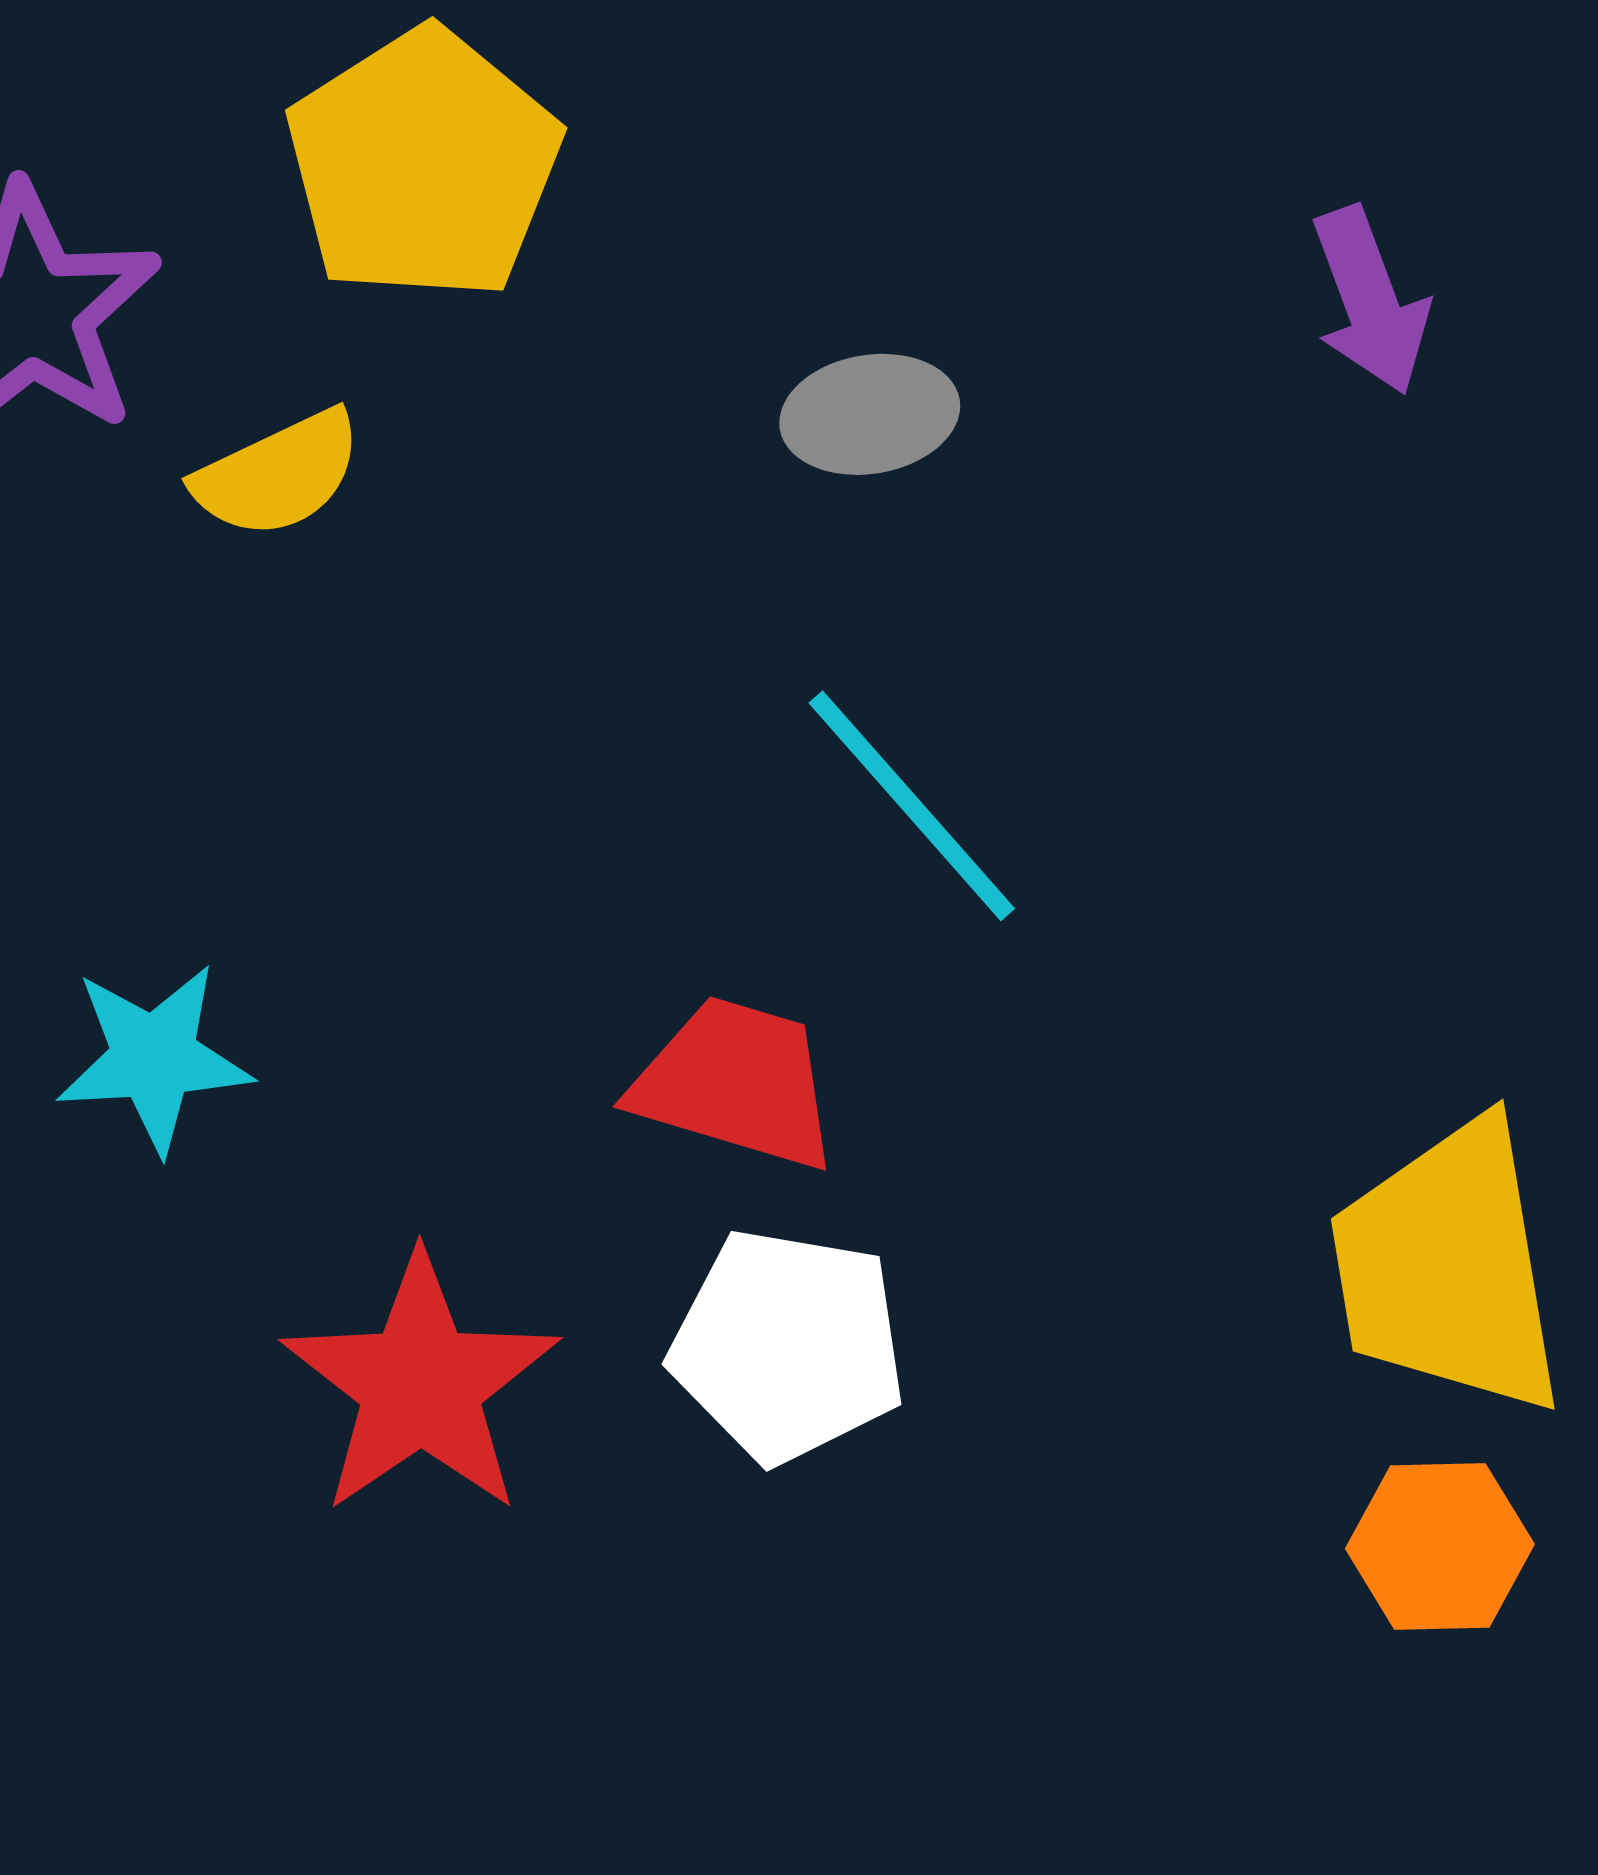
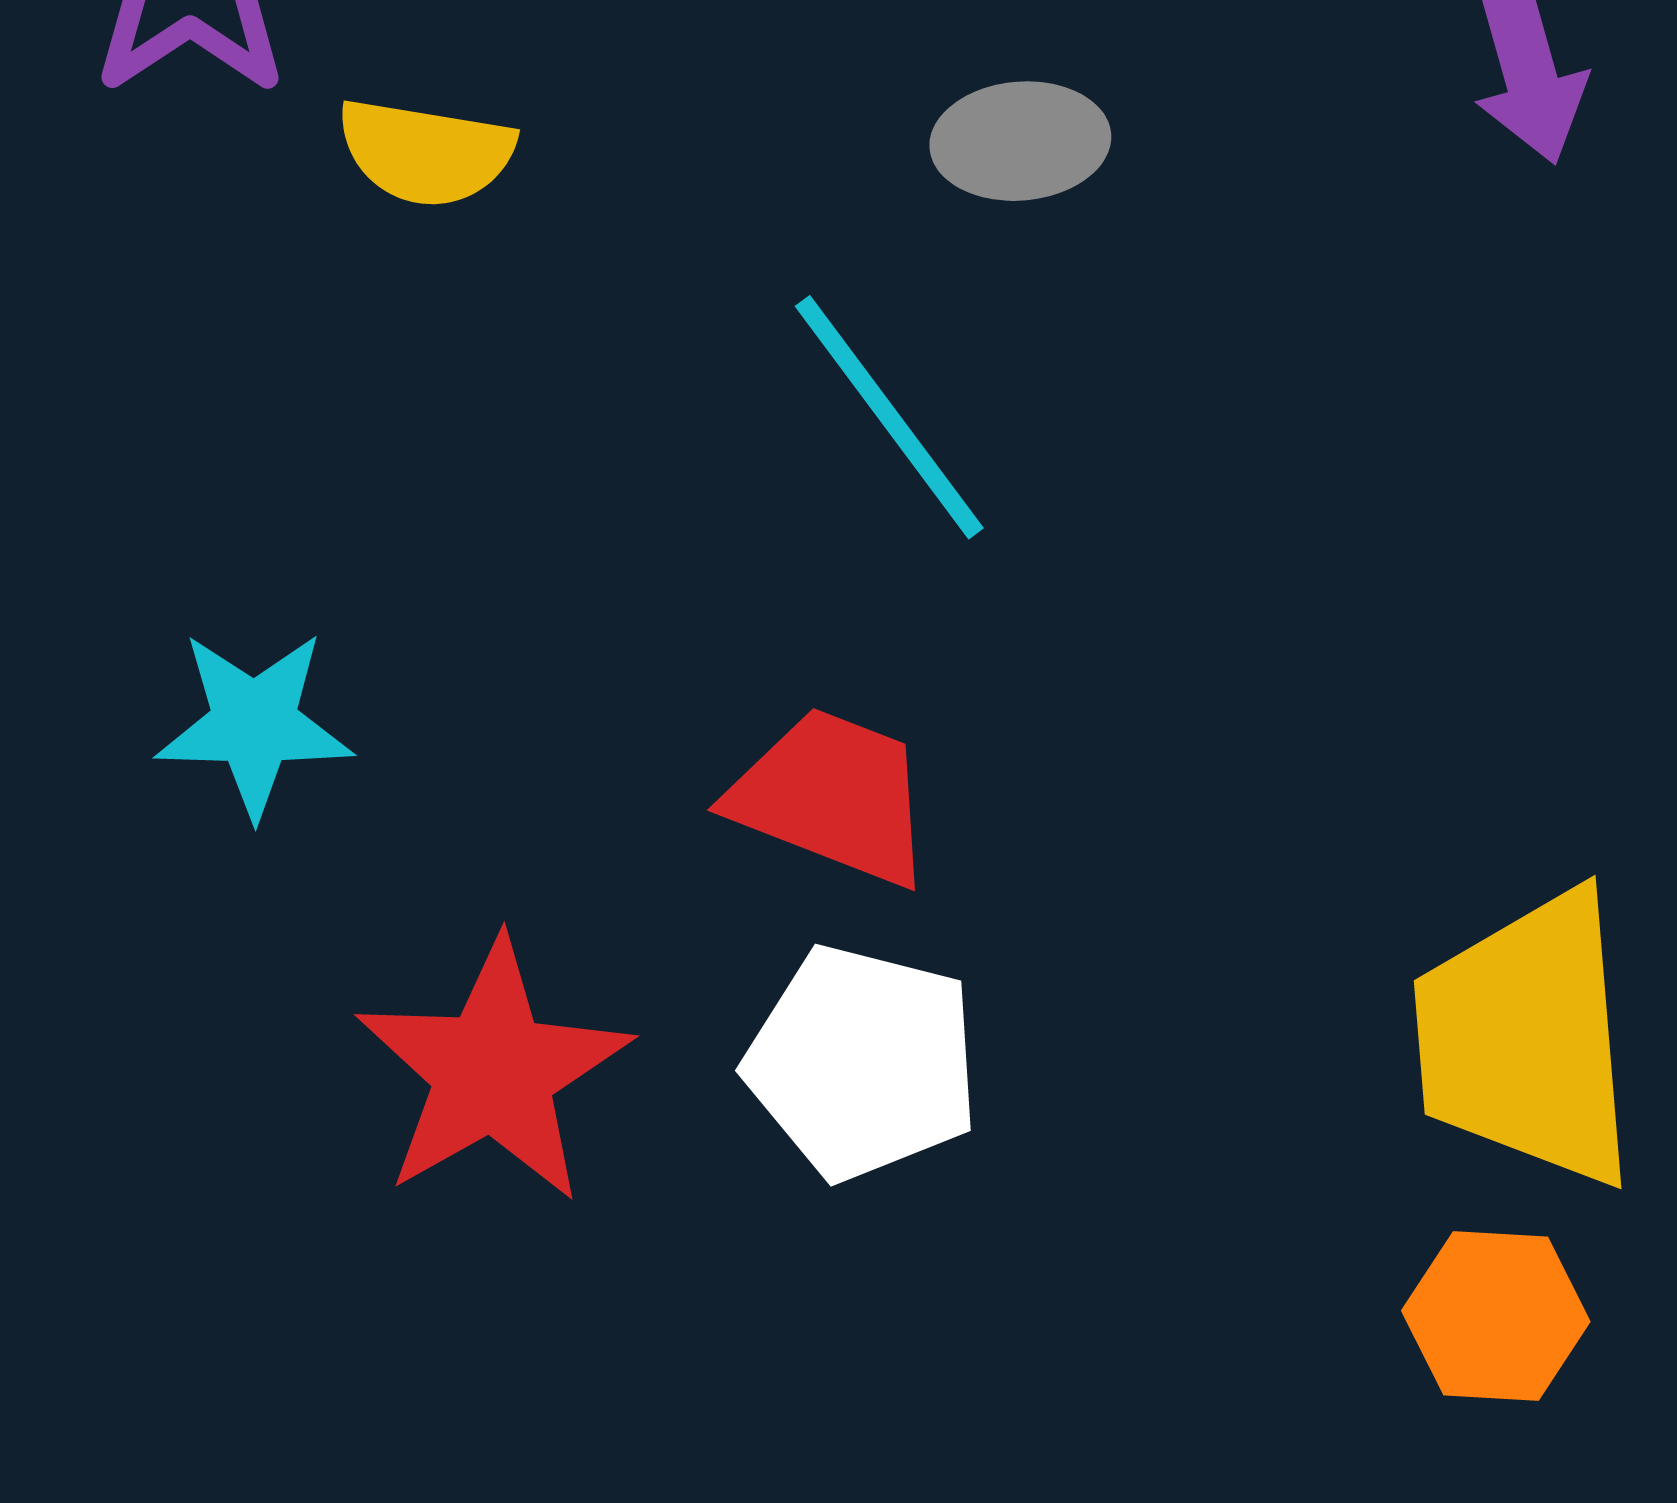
yellow semicircle: (278, 474) -> (426, 152), turned 30
cyan line: (912, 806) -> (889, 417), moved

